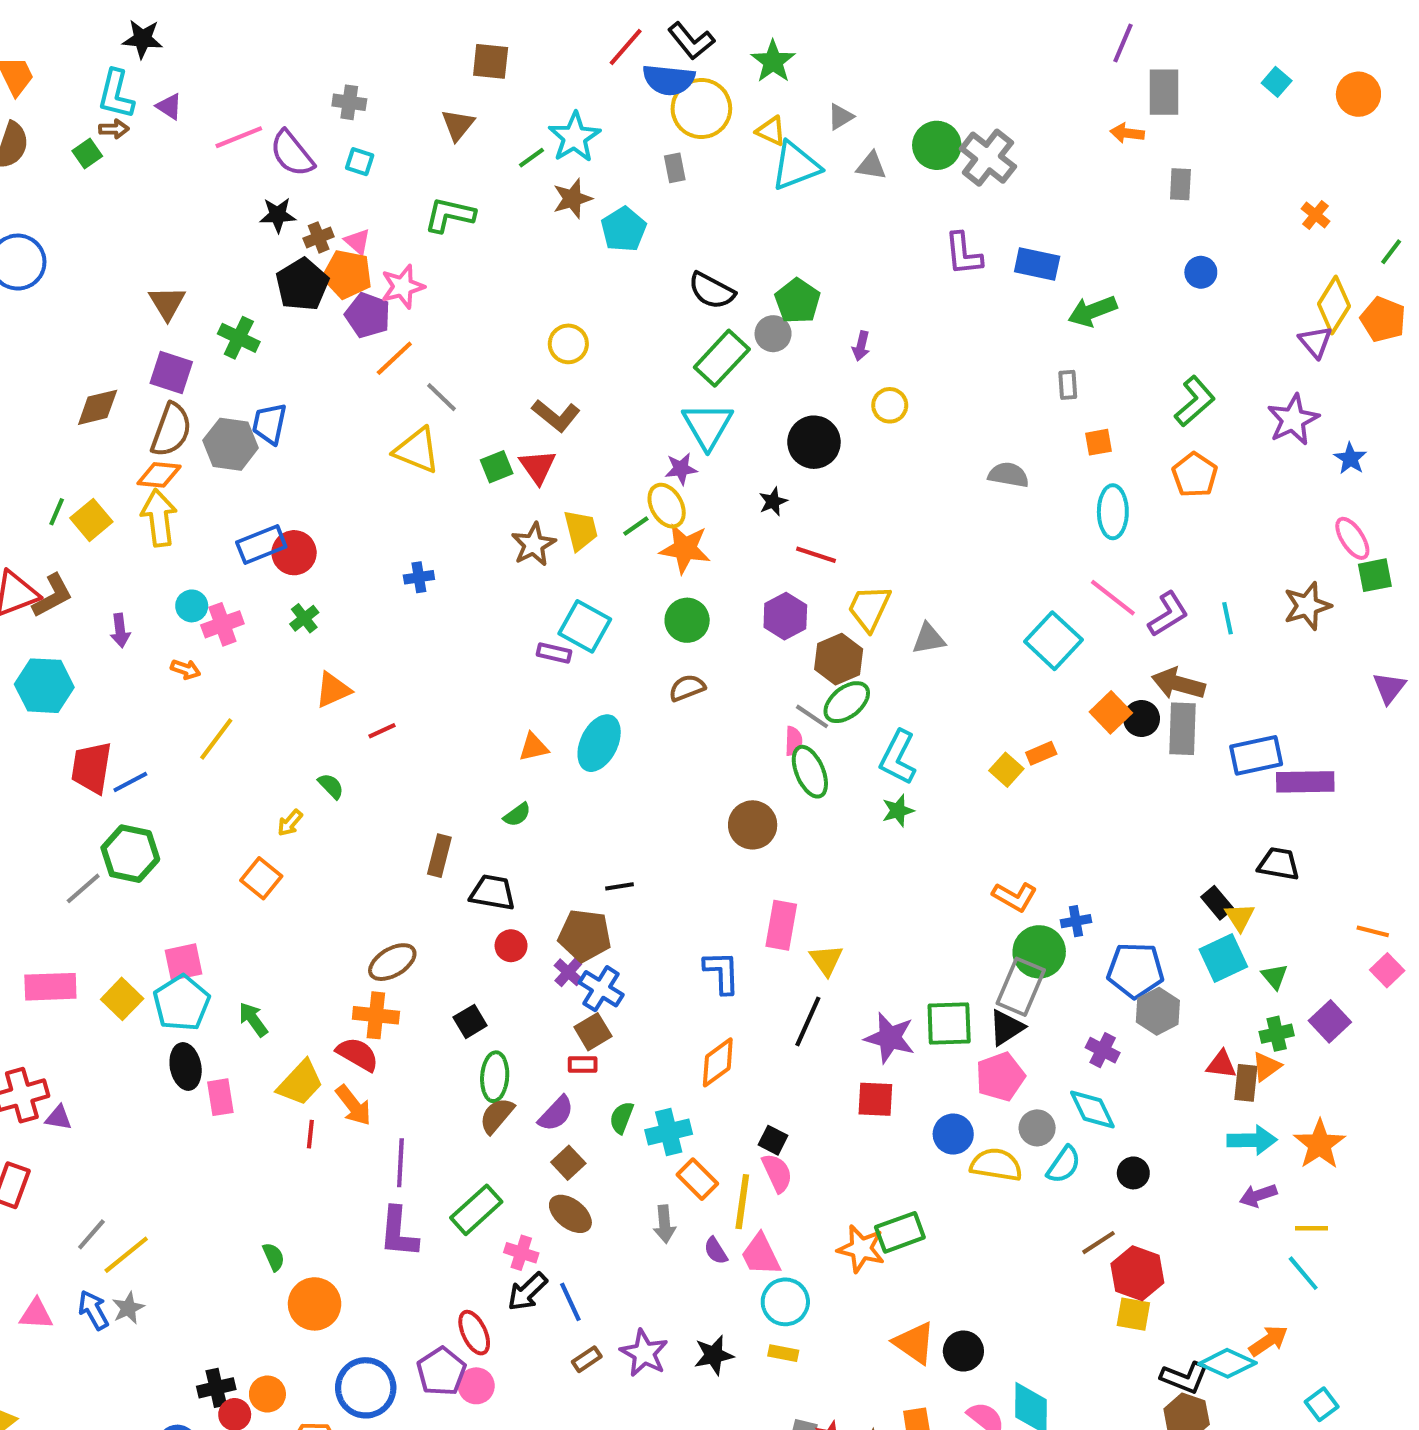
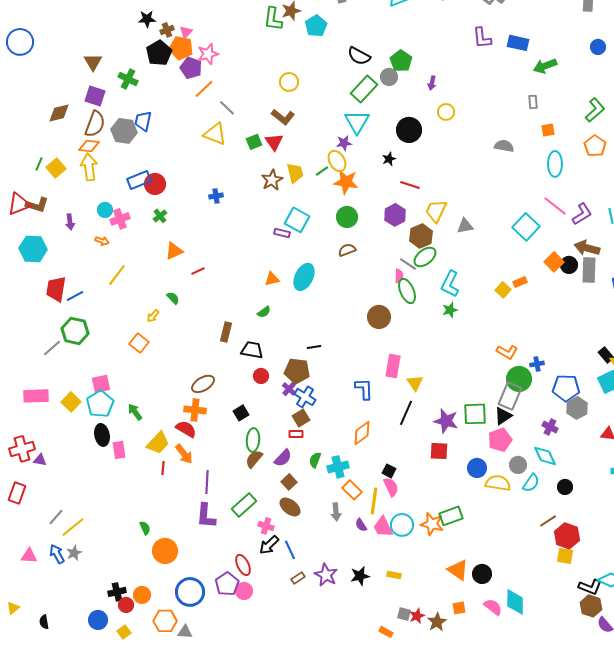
green L-shape: (450, 215) -> (273, 19), moved, turned -95
pink triangle: (357, 242) -> (186, 32), turned 32
brown L-shape: (52, 596) -> (37, 205), turned 45
cyan circle: (785, 1302) -> (402, 525), moved

